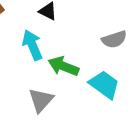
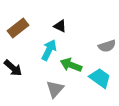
cyan arrow: (32, 45) -> (49, 50), turned 50

